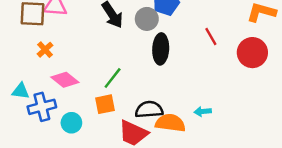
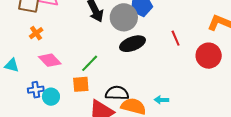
gray circle: (147, 19) -> (124, 17), size x1.4
black ellipse: (161, 49) -> (132, 44), turned 60
blue cross: (42, 107) -> (36, 90), moved, size x0.7

